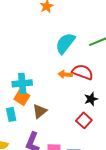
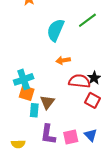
red semicircle: (83, 72) -> (79, 81), moved
cyan rectangle: (11, 114) -> (34, 110), moved, turned 32

